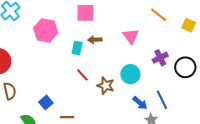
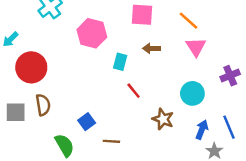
orange line: (159, 15) -> (188, 21), moved
cyan rectangle: (77, 48) -> (120, 62), moved
brown star: (106, 86) -> (163, 119), moved
blue arrow: (140, 103) -> (202, 130), turned -112

